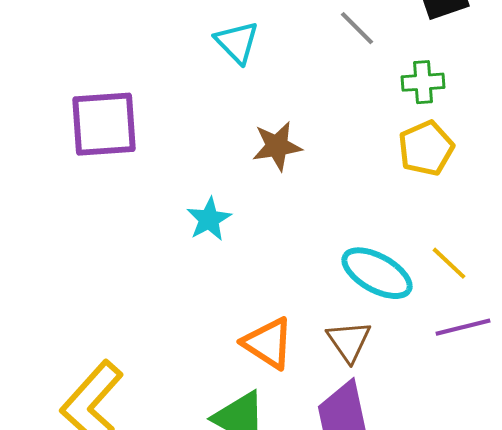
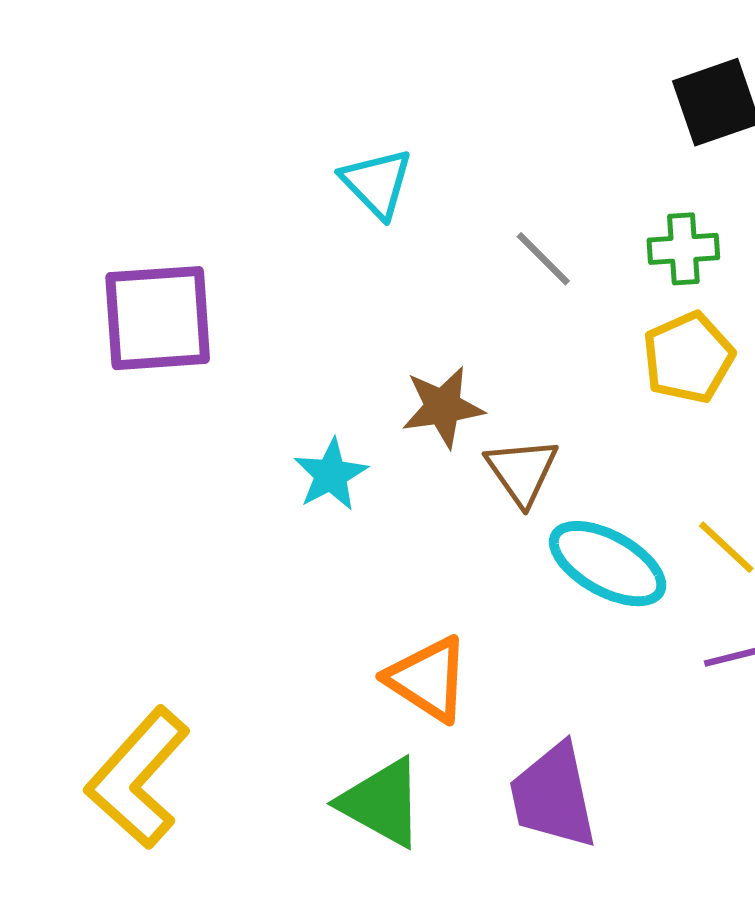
gray line: (357, 28) -> (543, 259), moved
brown star: (277, 146) -> (443, 407), moved
brown triangle: (349, 341) -> (522, 471), moved

